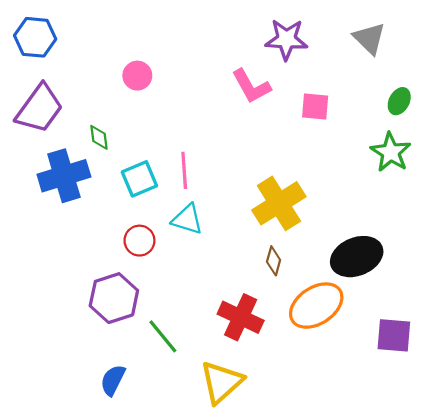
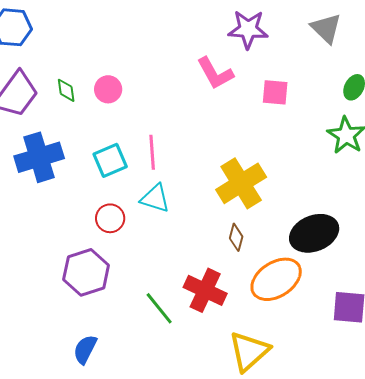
pink circle: (137, 76) -> (108, 89), moved
green diamond: (99, 137) -> (66, 90), moved
green line: (163, 336) -> (159, 308), moved
yellow triangle: (221, 382) -> (249, 351), moved

